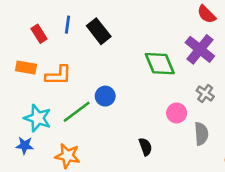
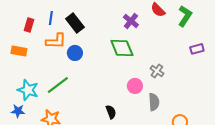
red rectangle: (39, 34) -> (29, 25), turned 48
purple cross: (200, 49) -> (131, 21), moved, size x0.7
orange L-shape: (58, 75) -> (56, 41), moved
blue circle: (105, 96) -> (75, 53), moved

